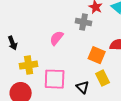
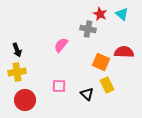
yellow cross: (29, 65) -> (17, 72), moved
pink square: (55, 79) -> (59, 86), size x0.6

